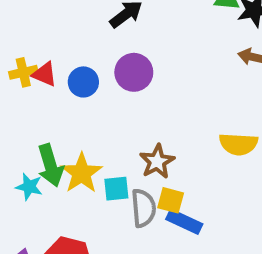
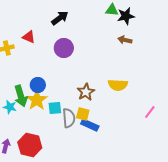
red triangle: (45, 74) -> (29, 37), moved
blue circle: (83, 82) -> (38, 85), moved
brown star: (157, 161) -> (86, 92), moved

